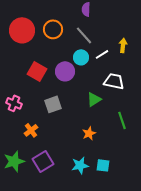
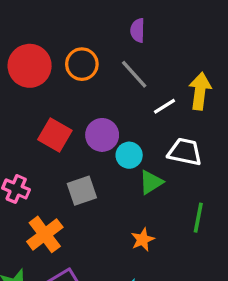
yellow arrow: (123, 45) -> (200, 91), size x1.5
cyan circle: (81, 57) -> (129, 155), moved
green line: (122, 120) -> (198, 218), turned 30
orange cross: (31, 130) -> (45, 234), size x1.5

